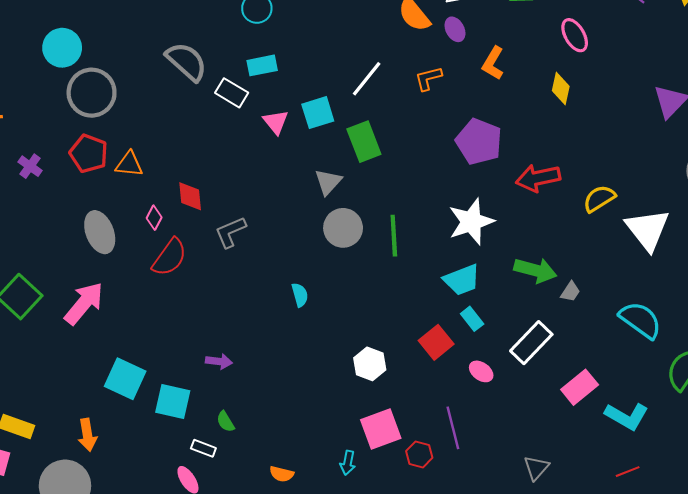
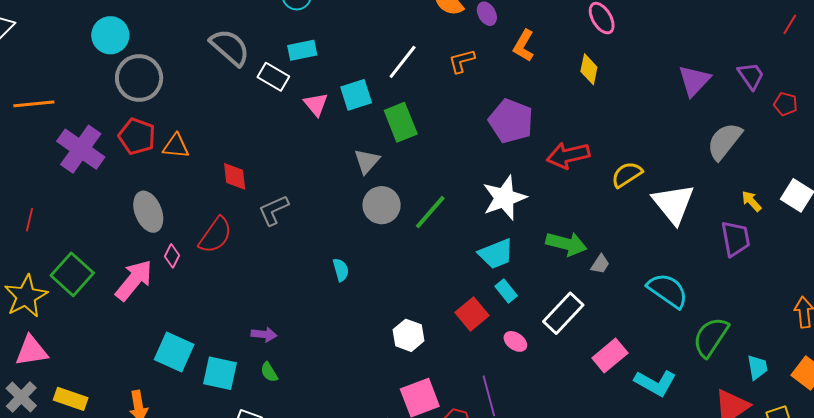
purple cross: (30, 166) -> (81, 149), size x2.0
pink diamond: (154, 218) -> (172, 256), moved
green line: (394, 236) -> (430, 212), turned 45
green semicircle: (226, 422) -> (269, 372), moved

